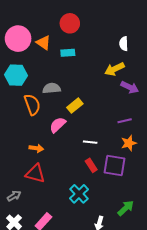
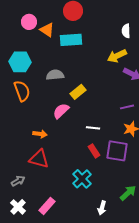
pink circle: (18, 39) -> (29, 22), moved, size x0.6
cyan rectangle: (68, 53) -> (71, 40), size x1.5
orange semicircle: (32, 105) -> (22, 91), moved

